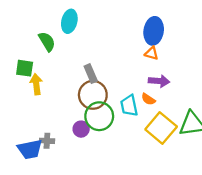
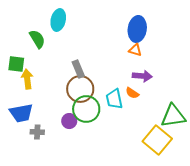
yellow square: (161, 128) -> (157, 140), moved
blue trapezoid: (30, 149) -> (21, 113), moved

